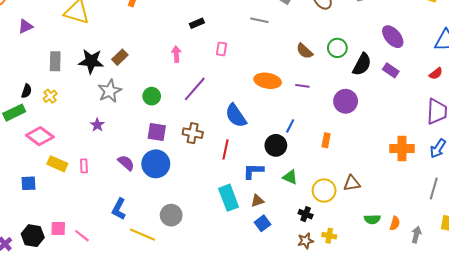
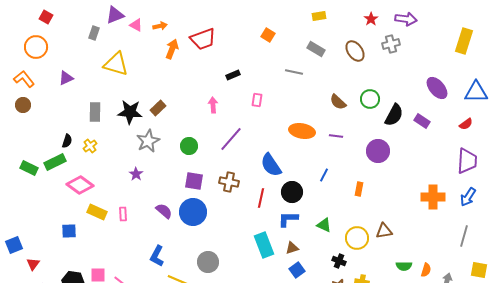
purple ellipse: (393, 37) -> (437, 88), moved
black circle: (276, 145) -> (292, 192), moved

